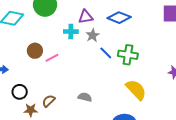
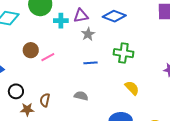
cyan cross: (71, 32) -> (61, 21), moved
blue line: (106, 53) -> (90, 63), moved, turned -48
yellow semicircle: (136, 90) -> (132, 88), size x0.7
brown semicircle: (49, 101) -> (45, 100), turned -32

